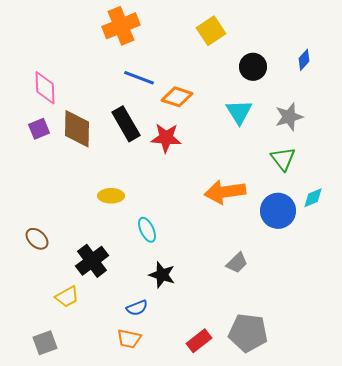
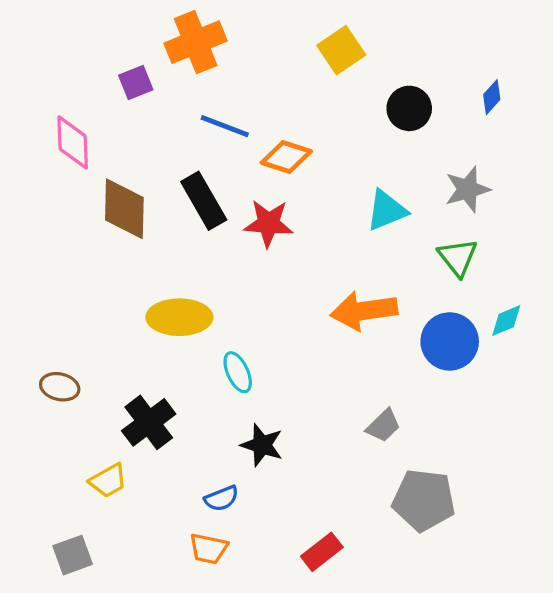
cyan triangle: (239, 112) -> (387, 210), moved, turned 40
purple square: (39, 129) -> (136, 83), moved
yellow ellipse: (111, 196) -> (179, 317), size x1.5
brown ellipse: (37, 239) -> (60, 387), turned -30
gray pentagon: (248, 333) -> (424, 500), moved

